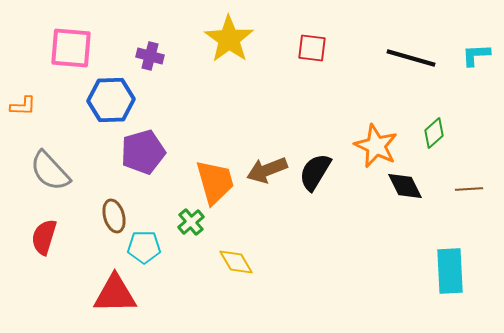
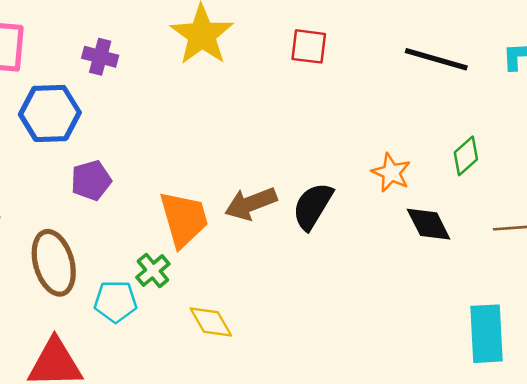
orange star: (376, 146) -> (391, 173), size x0.7
purple pentagon: (143, 152) -> (91, 180), size x0.7
brown ellipse: (114, 216) -> (54, 263), size x1.5
cyan pentagon: (144, 247) -> (116, 301), moved

